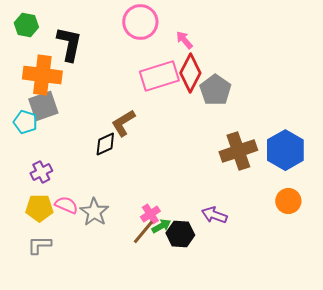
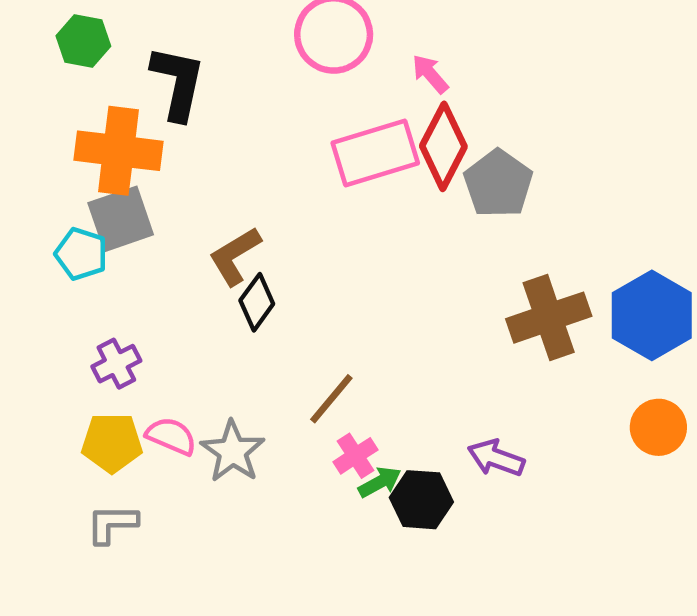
brown L-shape: (123, 123) -> (235, 256), moved
black diamond: (105, 144) -> (257, 302), turned -30
brown line: (143, 232) -> (331, 399), moved

